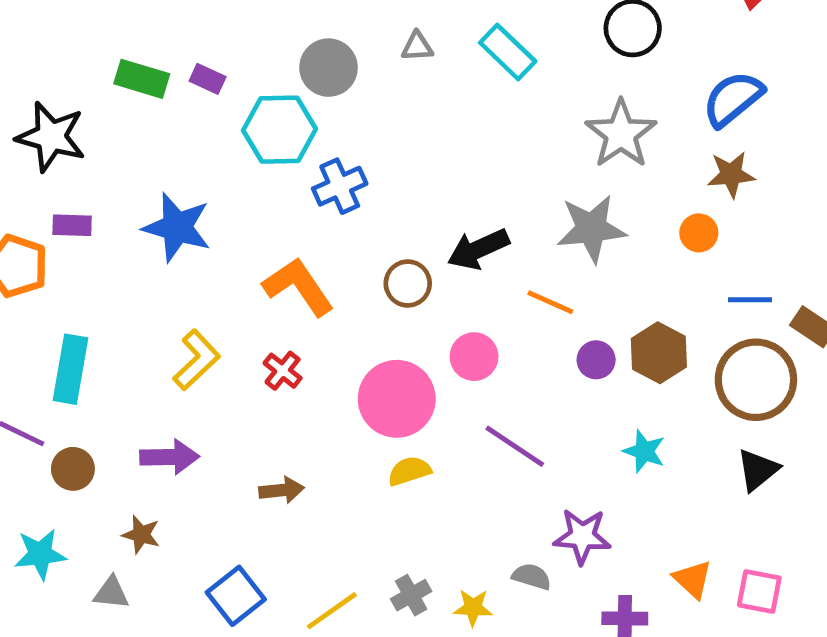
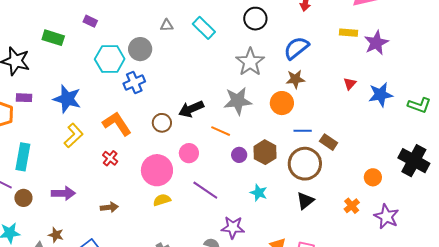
gray circle: (329, 68) -> (140, 49), moved
purple rectangle: (208, 79) -> (90, 21), moved
orange circle: (699, 233) -> (282, 103), size x1.5
yellow L-shape: (196, 360) -> (74, 136), moved
brown star: (141, 535) -> (56, 235), moved

